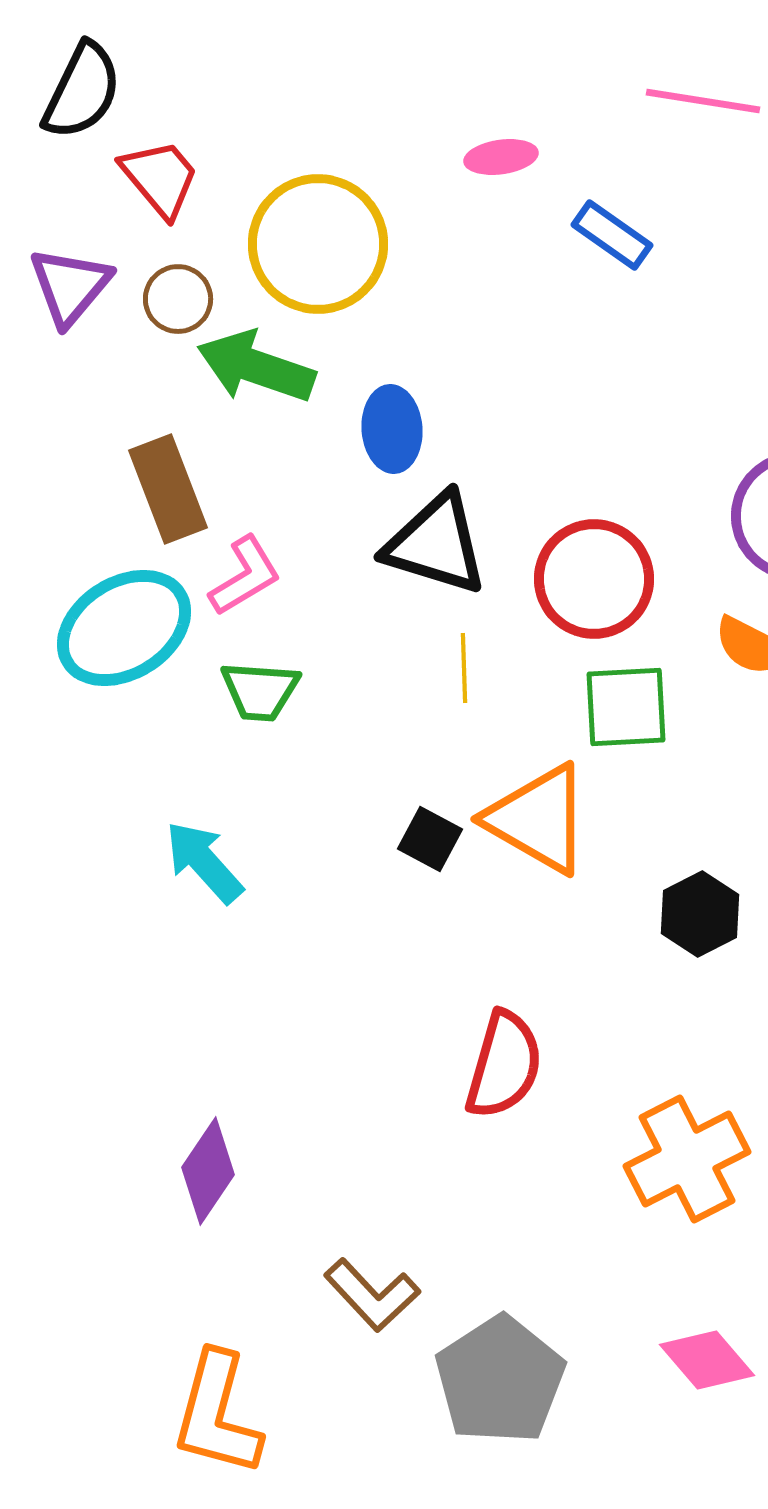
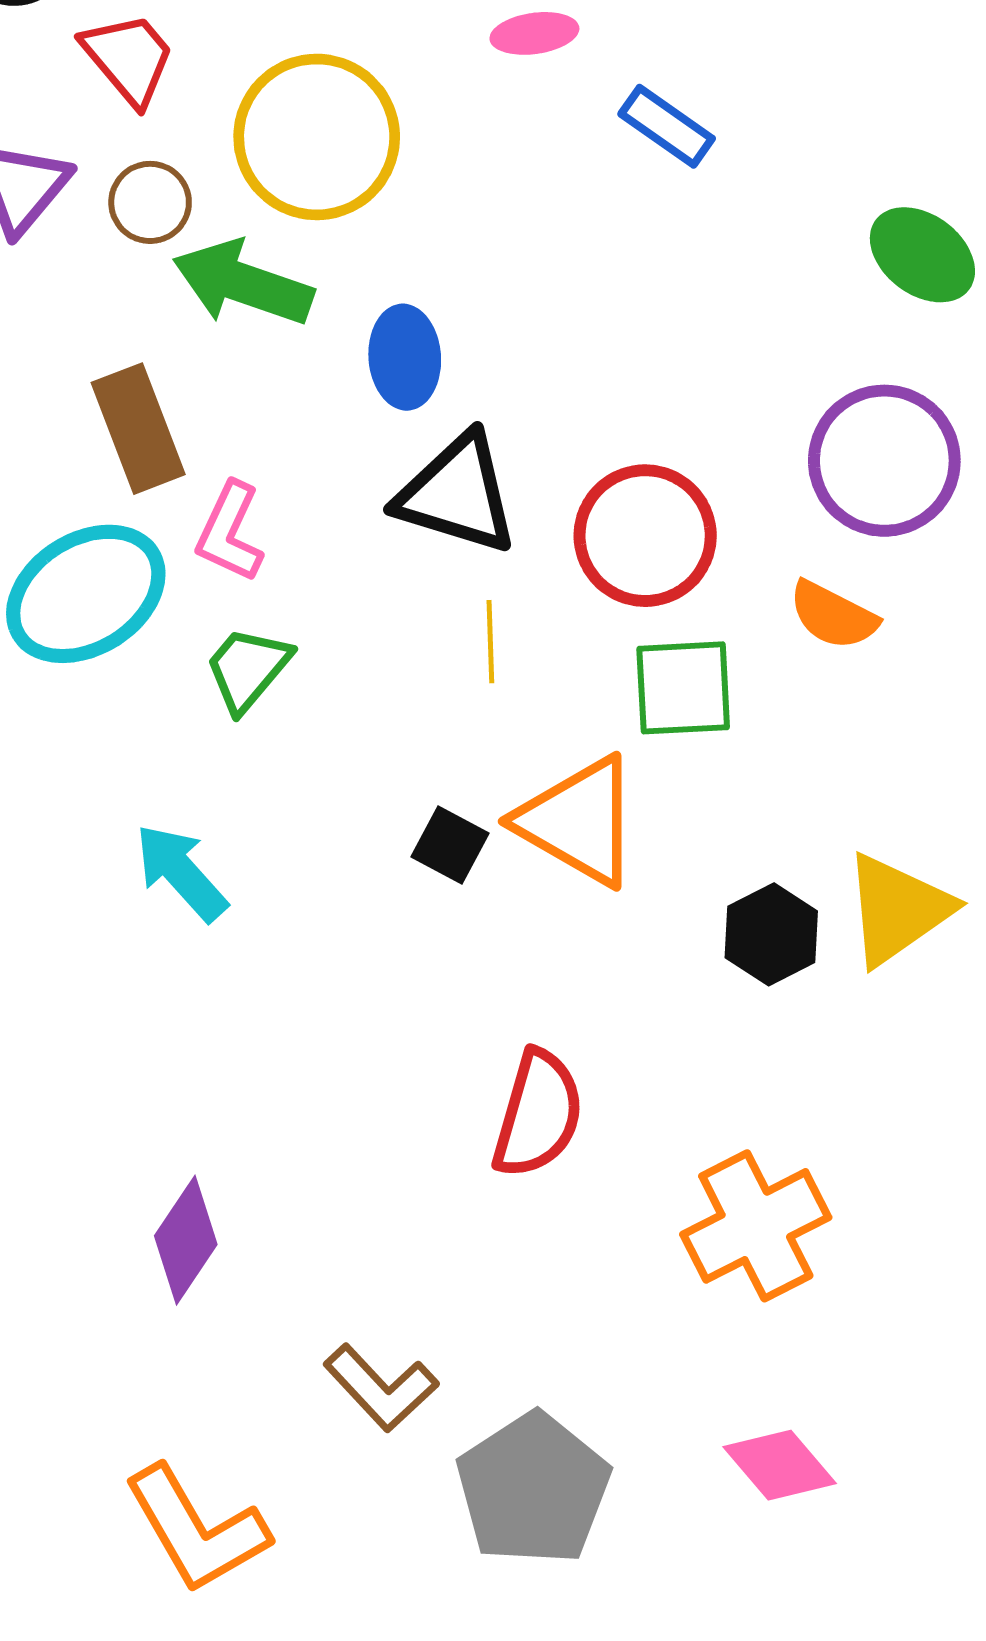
pink L-shape: (245, 576) -> (230, 532), turned 146
green trapezoid: (260, 691) -> (248, 669), turned 126
orange L-shape: (217, 1414) -> (196, 1529), turned -45

